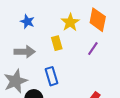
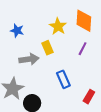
gray arrow: (25, 52) -> (29, 59), moved
blue rectangle: (52, 76) -> (63, 79), moved

